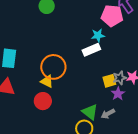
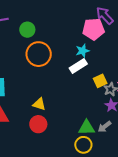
orange circle: (53, 67) -> (39, 54), moved
yellow square: (109, 81) -> (100, 81), moved
green triangle: (90, 112) -> (87, 128), turned -30

